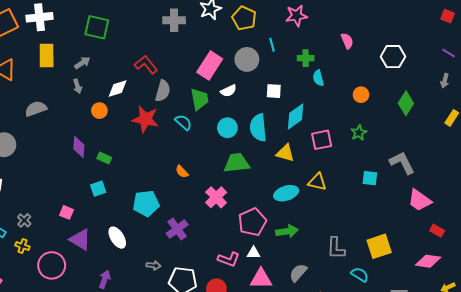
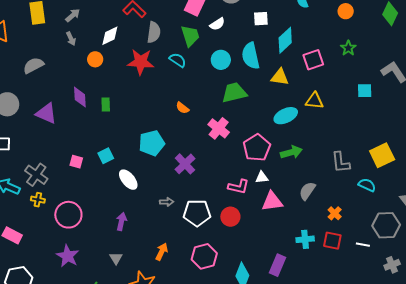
green rectangle: (104, 158) -> (106, 104), turned 72
cyan square: (98, 189) -> (106, 156), moved
gray cross: (24, 220) -> (36, 175), size x1.6
purple triangle: (80, 240) -> (46, 113), moved

